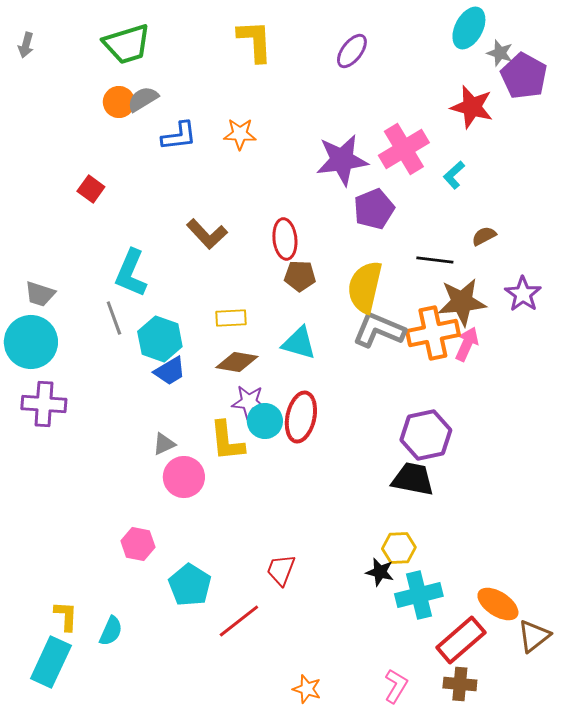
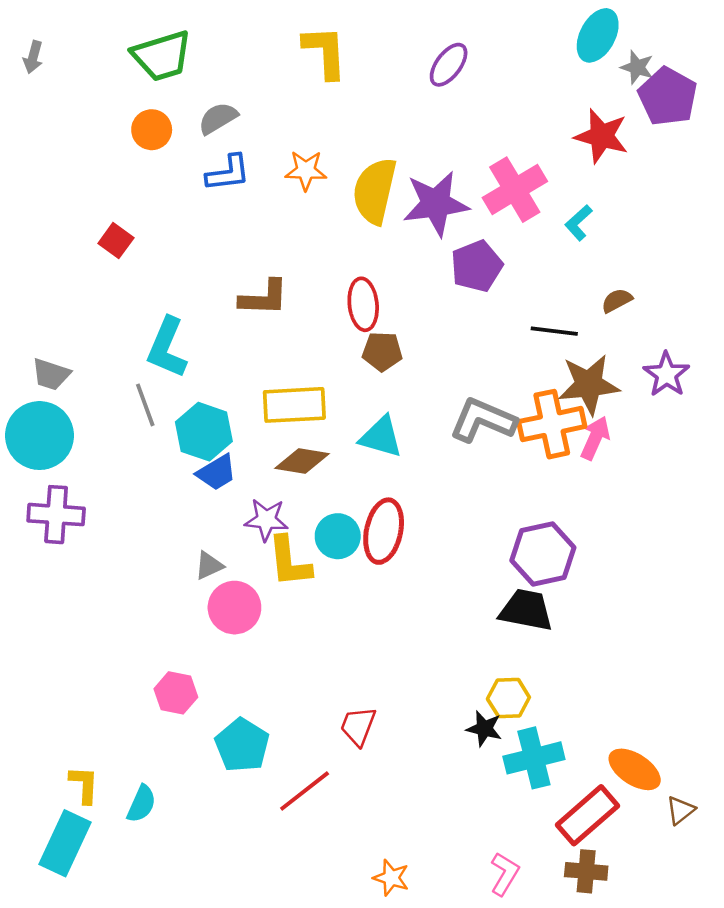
gray semicircle: (143, 99) -> (218, 118), moved
brown L-shape: (207, 234) -> (264, 298), turned -45
yellow semicircle: (365, 287) -> (375, 191), moved
yellow rectangle: (231, 318) -> (294, 405), size x1.6
purple star: (249, 402) -> (266, 520), moved
brown triangle: (534, 636) -> (680, 810), size x0.7

